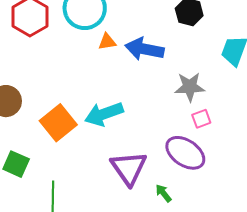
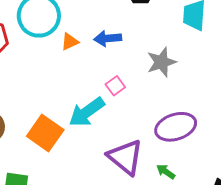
blue arrow: (145, 49) -> (108, 38), size x0.7
pink square: (201, 119) -> (115, 86), moved
purple ellipse: (185, 153) -> (176, 127), turned -36

